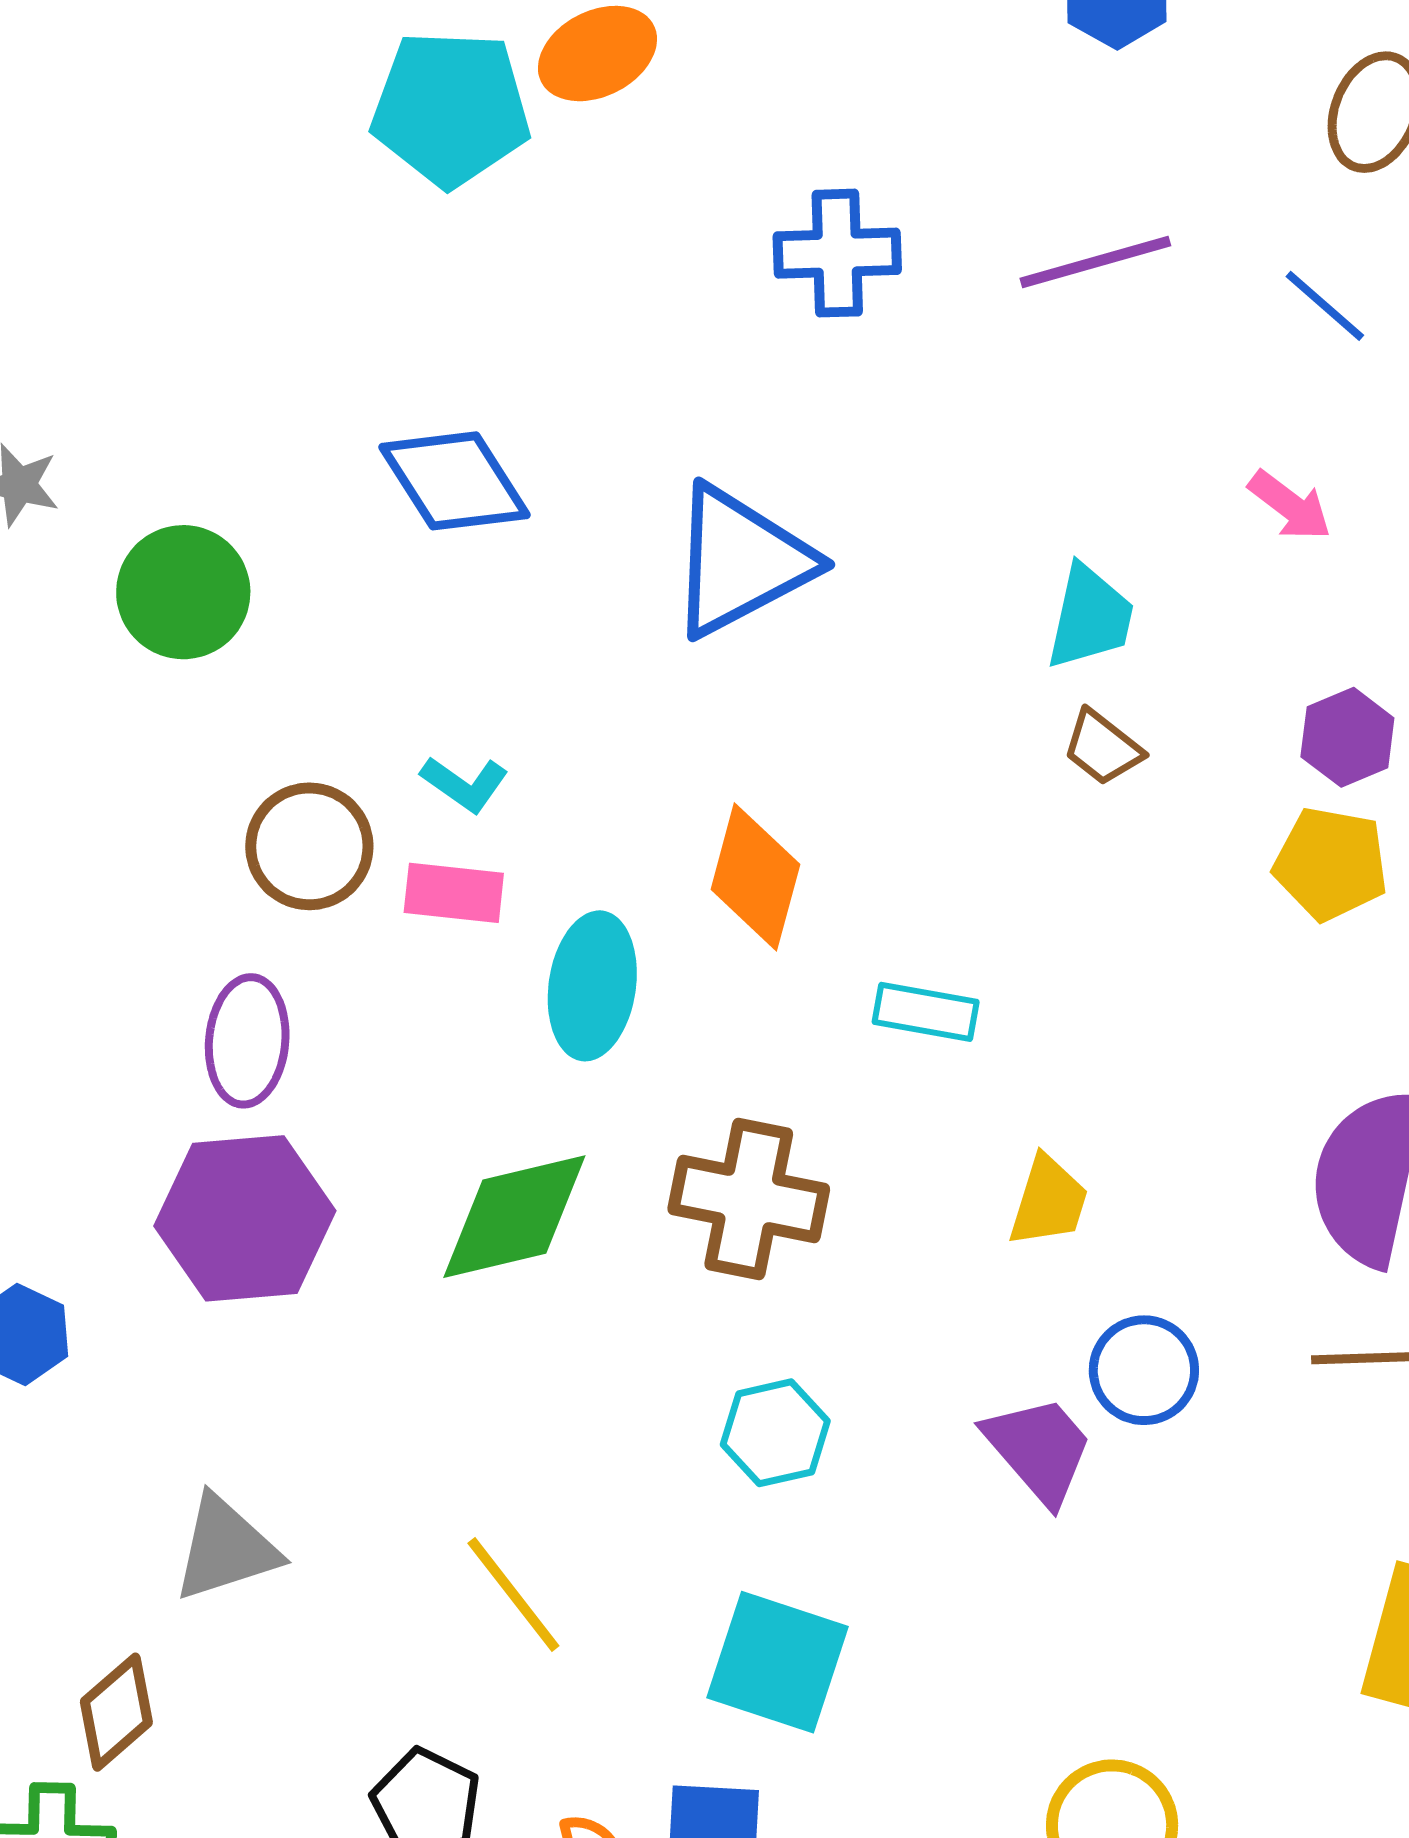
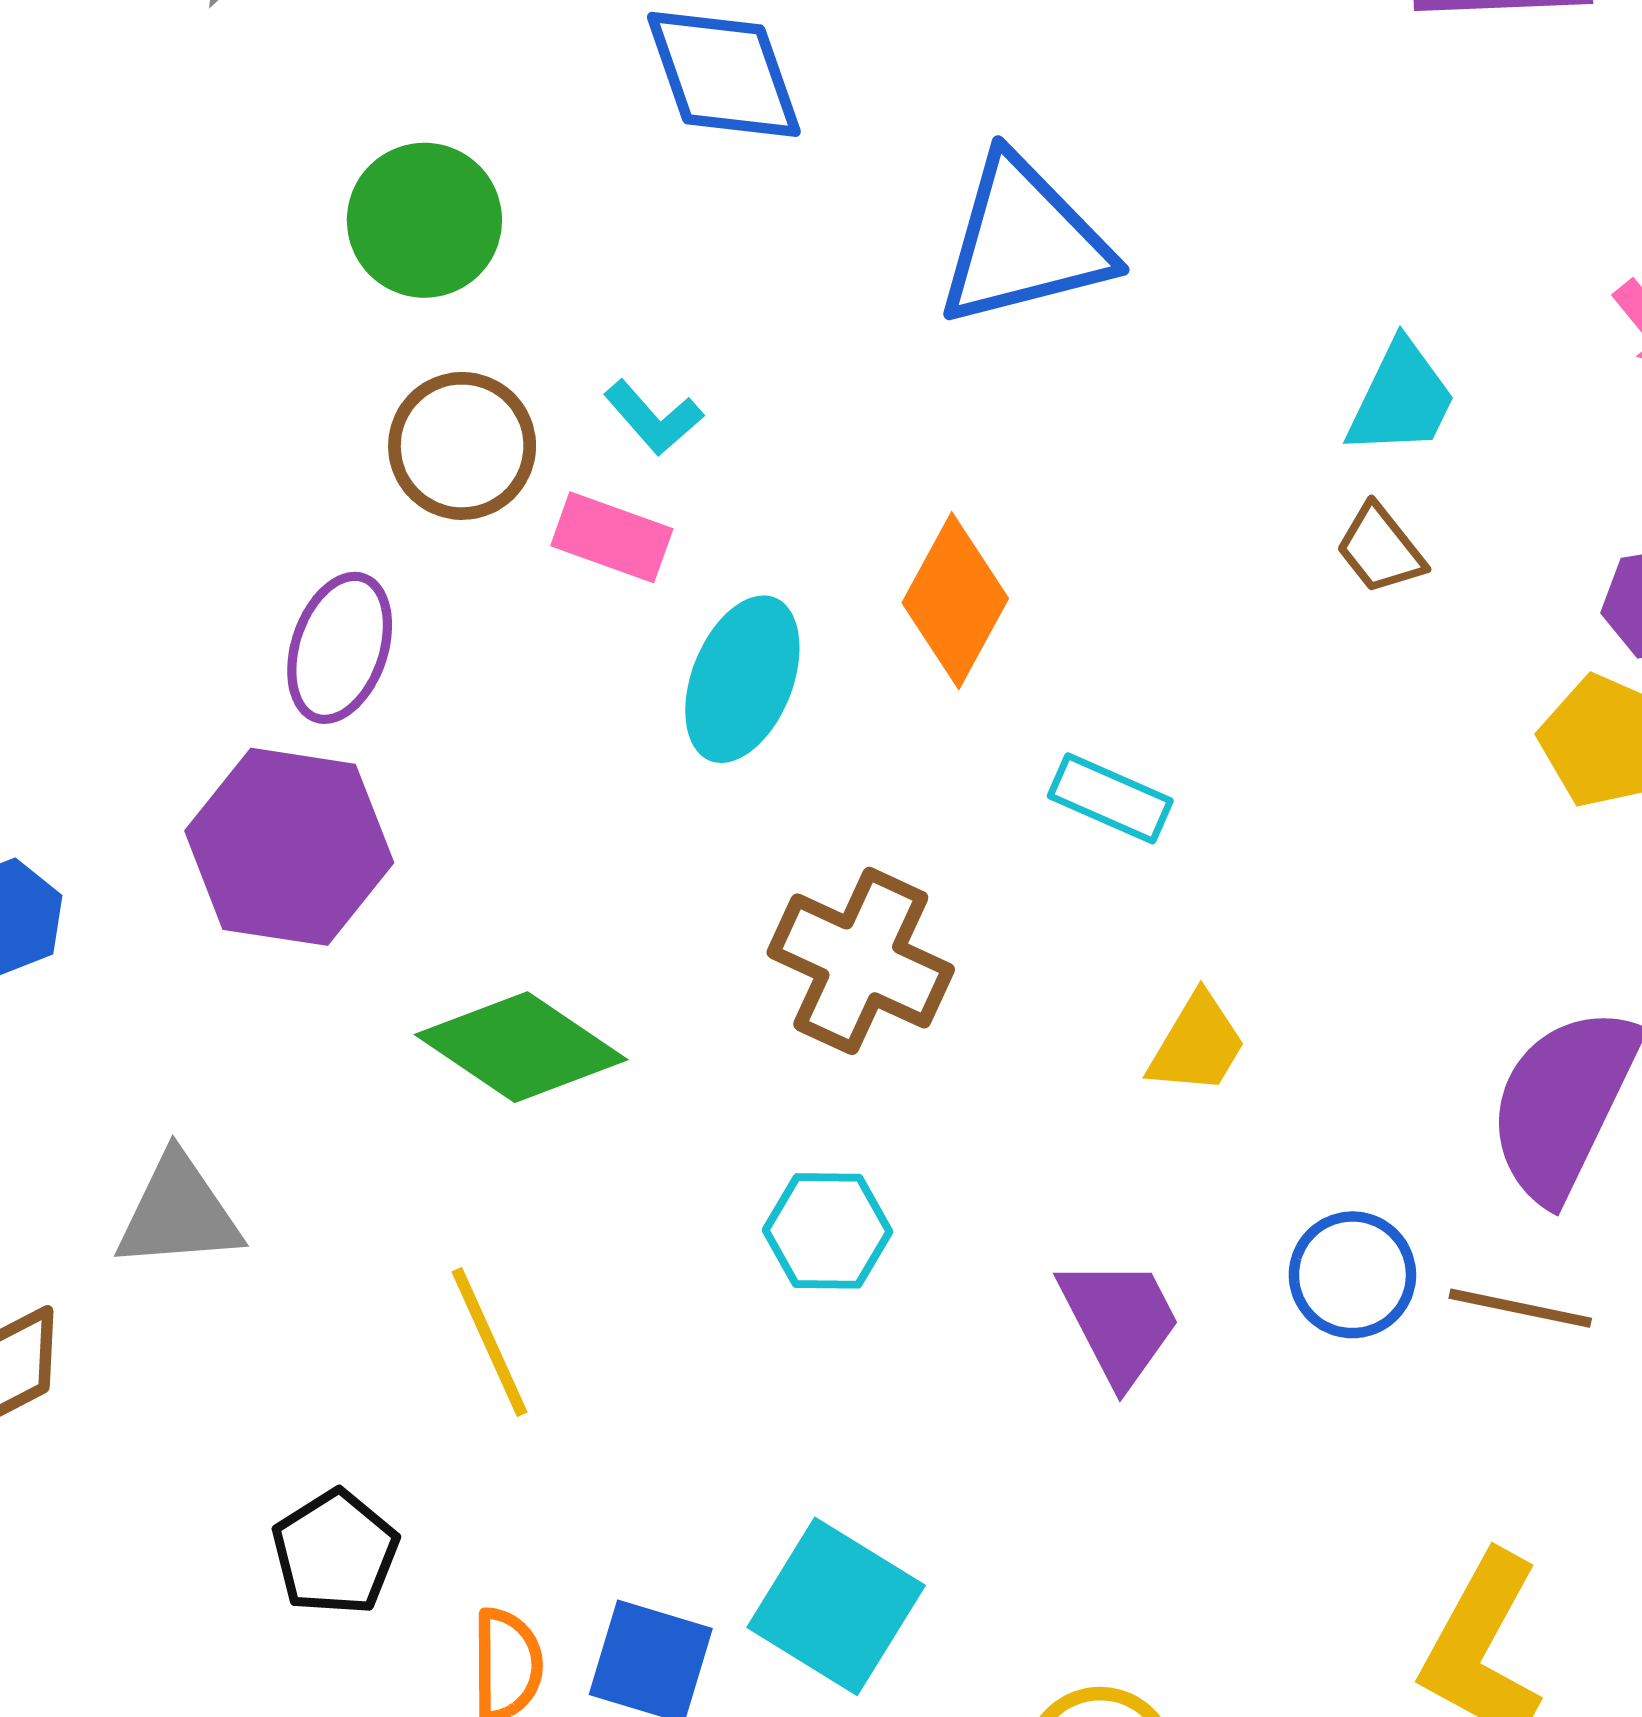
green circle: (183, 592) -> (424, 220), moved
green diamond: (514, 1217) -> (521, 1047), moved, turned 34
blue circle: (1144, 1370) -> (1352, 1275), moved
cyan square: (777, 1662) -> (836, 1606), moved

